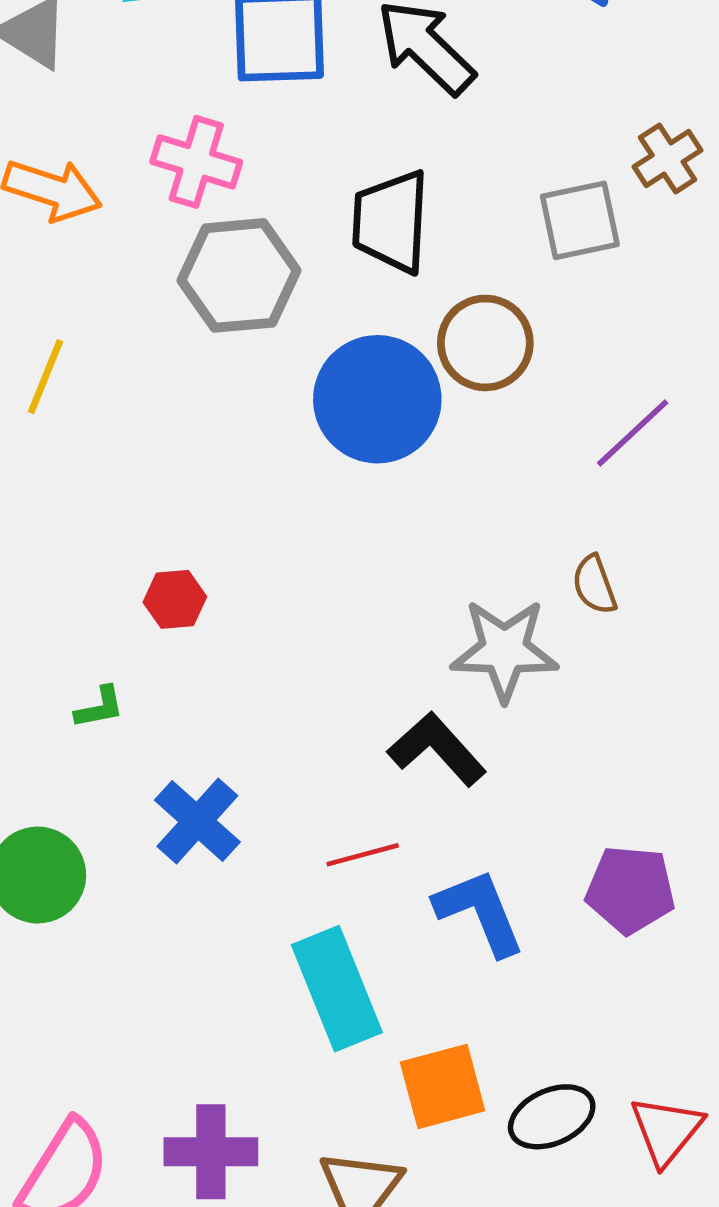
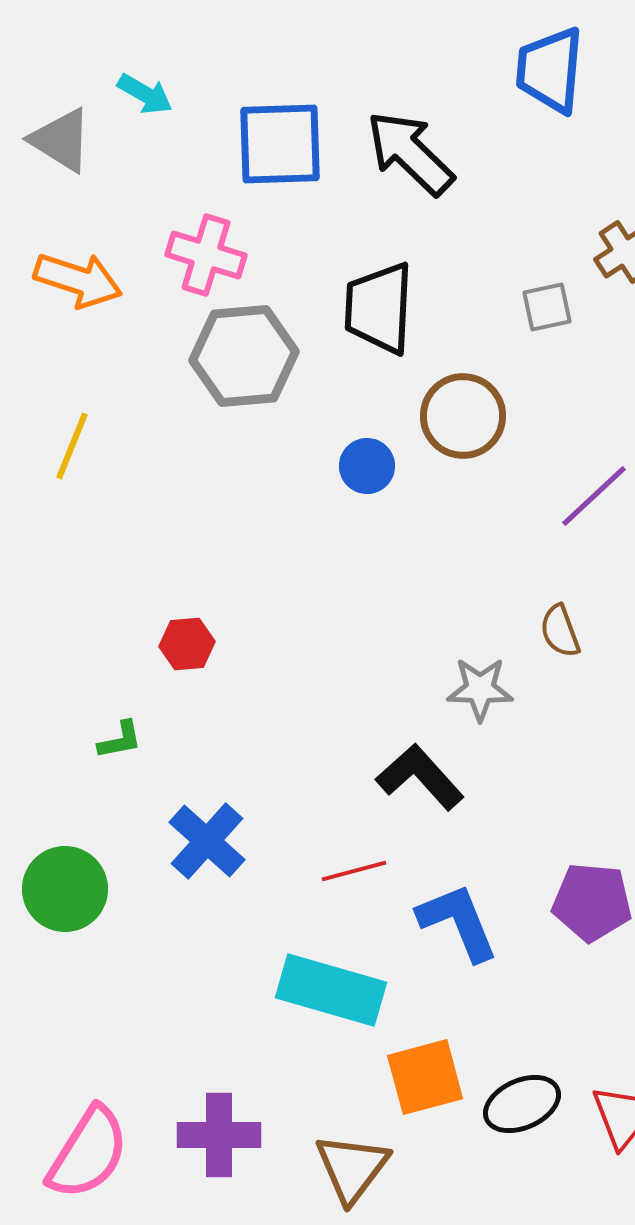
gray square: (580, 220) -> (547, 307), size x0.7
blue circle: (377, 399) -> (367, 466), size x0.5
gray star: (504, 650) -> (480, 689), size x0.7
cyan rectangle: (337, 989) -> (331, 990), turned -52

